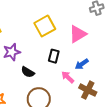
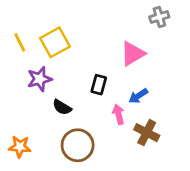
yellow square: (45, 26) -> (55, 42), moved
pink arrow: (68, 77) -> (118, 114), turned 32

